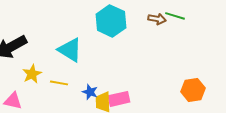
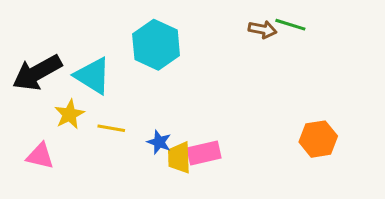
cyan hexagon: (111, 21) -> (156, 45), moved
cyan triangle: (70, 50) -> (93, 76), moved

